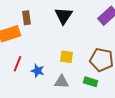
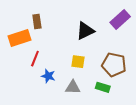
black triangle: (64, 16) -> (85, 31), moved, turned 30
red line: (18, 64) -> (35, 59), moved

